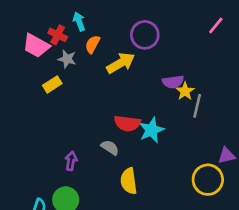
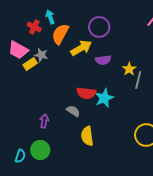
orange semicircle: (93, 44) -> (60, 34), size x1.5
pink trapezoid: (36, 46) -> (18, 50), moved
gray star: (67, 59) -> (41, 55), moved
purple semicircle: (173, 82) -> (103, 60), moved

